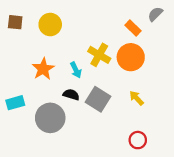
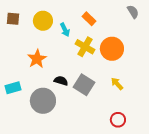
gray semicircle: (155, 14) -> (133, 12), turned 104
orange rectangle: (133, 28) -> (89, 19), moved
cyan arrow: (76, 70) -> (65, 30), moved

